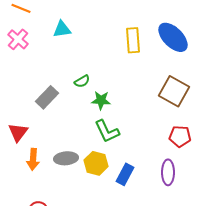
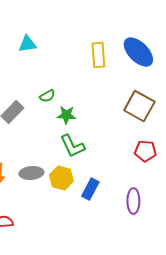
purple ellipse: (168, 172) -> (133, 201), moved

